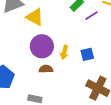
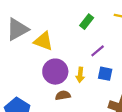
purple line: (91, 16) -> (98, 51), moved
blue square: (87, 54) -> (105, 74), turned 32

